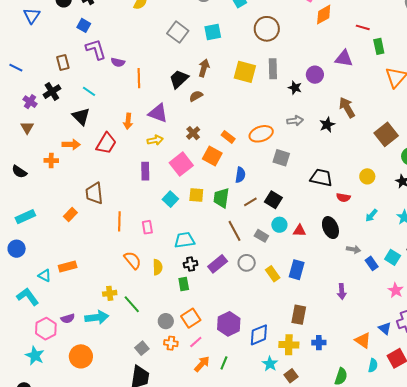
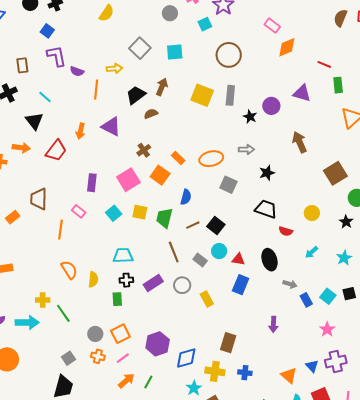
black star: (327, 125) -> (267, 173), moved
yellow arrow: (155, 140) -> (115, 68), moved
pink rectangle: (147, 227) -> (79, 211), moved, turned -48
blue rectangle: (297, 270) -> (241, 285), moved

